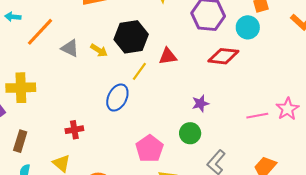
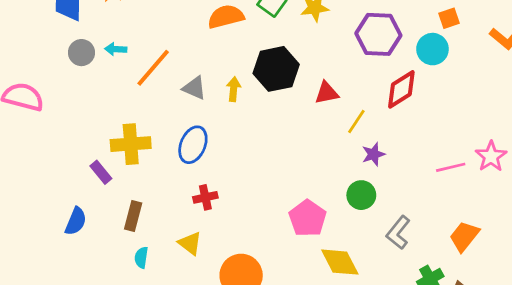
yellow arrow: (99, 50) -> (234, 89), turned -114
red diamond: (223, 56) -> (401, 89), turned -36
yellow line: (139, 71) -> (356, 121), moved
blue ellipse: (117, 98) -> (193, 145), moved

